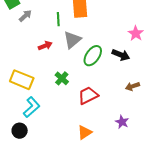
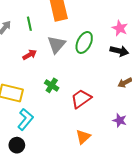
green line: (58, 19) -> (29, 24), moved
black arrow: (121, 55) -> (119, 51), moved
green ellipse: (93, 56) -> (84, 42), moved

